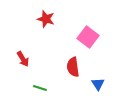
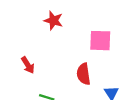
pink square: (88, 37) -> (100, 41), turned -35

